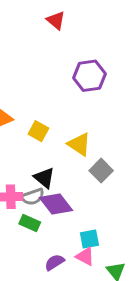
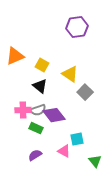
black triangle: (44, 178) -> (40, 86), moved
pink triangle: (85, 256) -> (64, 151), moved
purple semicircle: (54, 262) -> (35, 155), moved

